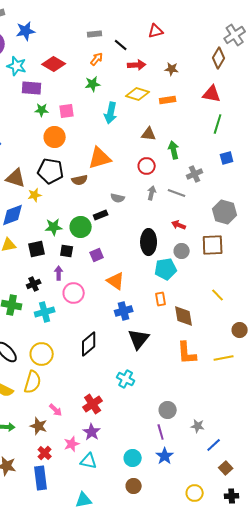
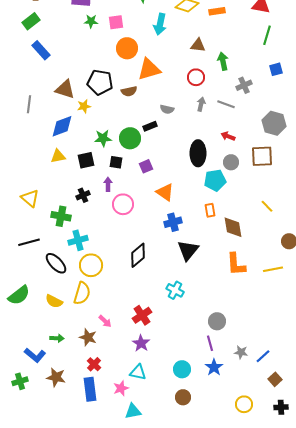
orange circle: (55, 137) -> (127, 48), moved
cyan cross: (45, 312) -> (78, 240), moved
gray star: (198, 426) -> (241, 352), moved
pink star: (72, 444) -> (121, 388), moved

